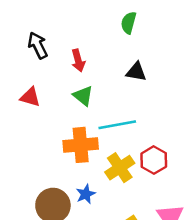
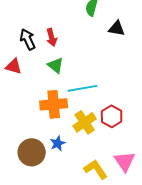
black arrow: (38, 45) -> (28, 39), moved
black triangle: (136, 72) -> (117, 28), moved

